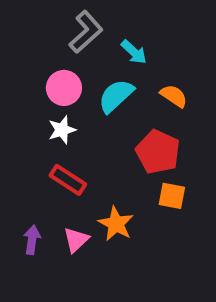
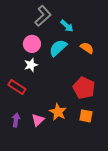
red pentagon: (158, 152) -> (84, 88), moved
red rectangle: (68, 180) -> (17, 87), moved
orange square: (172, 196) -> (86, 116), moved

